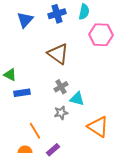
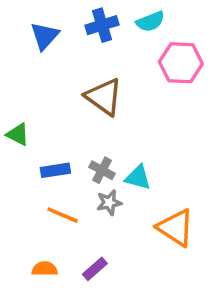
cyan semicircle: (84, 12) -> (150, 22), turned 56
gray cross: (61, 87) -> (102, 170), moved, turned -32
blue rectangle: (22, 93) -> (55, 170), moved
orange line: (35, 131) -> (63, 215), moved, turned -36

